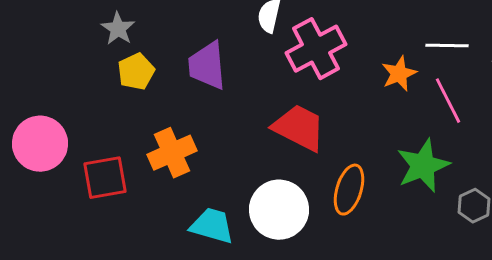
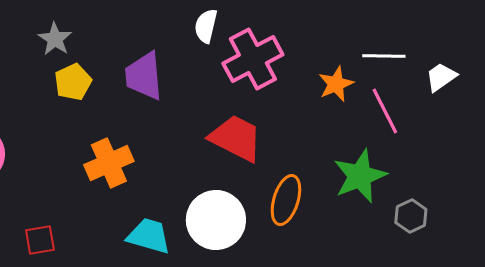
red square: (105, 178) -> (40, 240), moved, size x0.7

